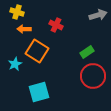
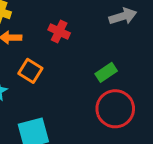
orange square: (37, 51) -> (30, 71), size x0.7

